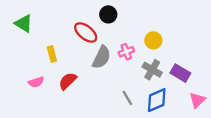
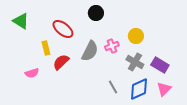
red ellipse: (86, 33) -> (63, 29), moved
red semicircle: (68, 81) -> (61, 62), moved
pink triangle: (197, 100) -> (164, 89), moved

